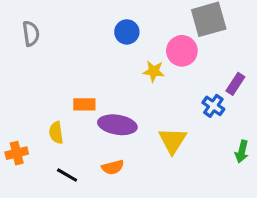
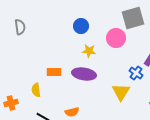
yellow star: (154, 71) -> (89, 51), moved
purple ellipse: (117, 125) -> (84, 74), moved
yellow triangle: (172, 141) -> (121, 92), moved

